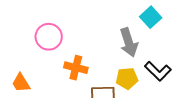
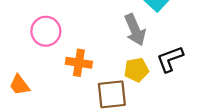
black L-shape: (158, 71) -> (170, 59), turned 120

